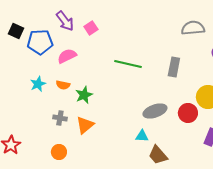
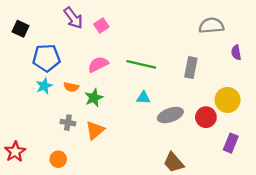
blue pentagon: (40, 42) -> (46, 58), moved
pink semicircle: (67, 56) -> (98, 64), moved
cyan triangle: (142, 136) -> (143, 98), moved
orange circle: (59, 152) -> (58, 159), moved

